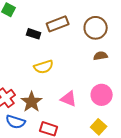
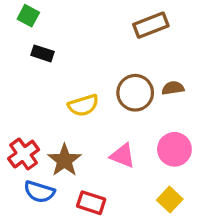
brown rectangle: (58, 24) -> (151, 25), moved
brown circle: (96, 28) -> (135, 93), moved
black rectangle: (34, 34) -> (42, 53), moved

